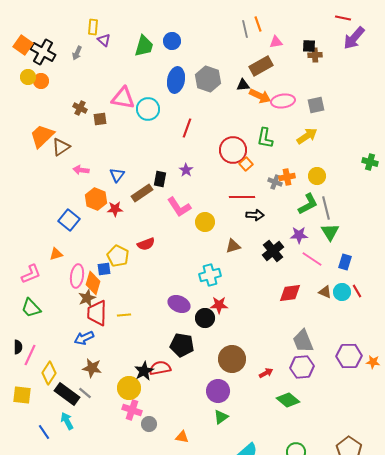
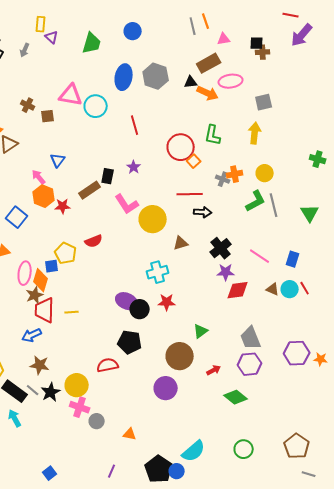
blue circle: (172, 41) -> (133, 31), moved
pink ellipse: (283, 101) -> (231, 81), moved
red line: (187, 128) -> (135, 125), turned -36
yellow arrow: (307, 136) -> (255, 133), turned -50
pink arrow: (81, 170) -> (39, 177), moved, turned 42
blue triangle: (117, 175) -> (58, 160), moved
yellow circle: (205, 222) -> (153, 219), size x1.4
green triangle: (330, 232) -> (310, 213), moved
purple star: (299, 235) -> (226, 272), moved
black circle: (205, 318) -> (140, 309), moved
black star: (144, 371) -> (51, 392), moved
green triangle: (221, 417) -> (201, 331), moved

